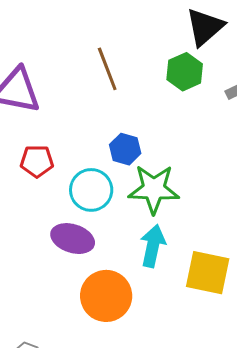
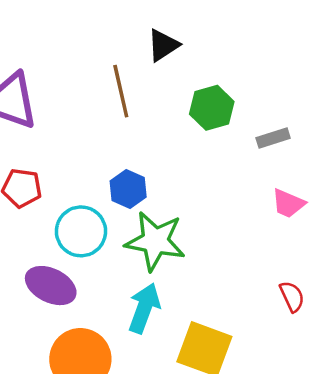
black triangle: (205, 27) -> (163, 45), moved, size x0.7

